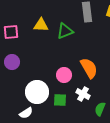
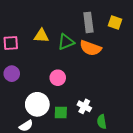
orange semicircle: (89, 68) -> (90, 48), moved, turned 140
pink circle: (64, 75) -> (58, 78), moved
green semicircle: (100, 109) -> (102, 122), turned -32

